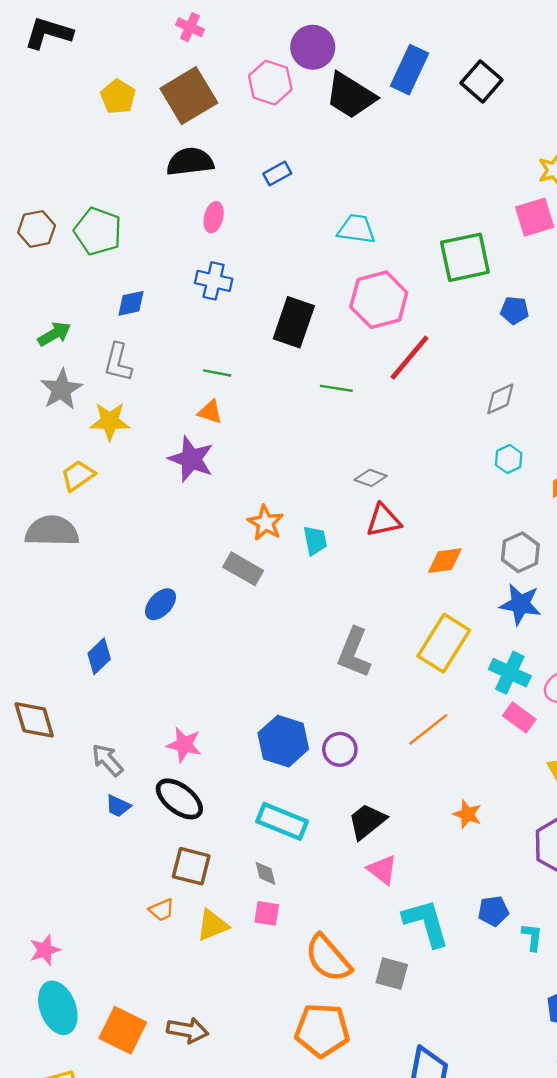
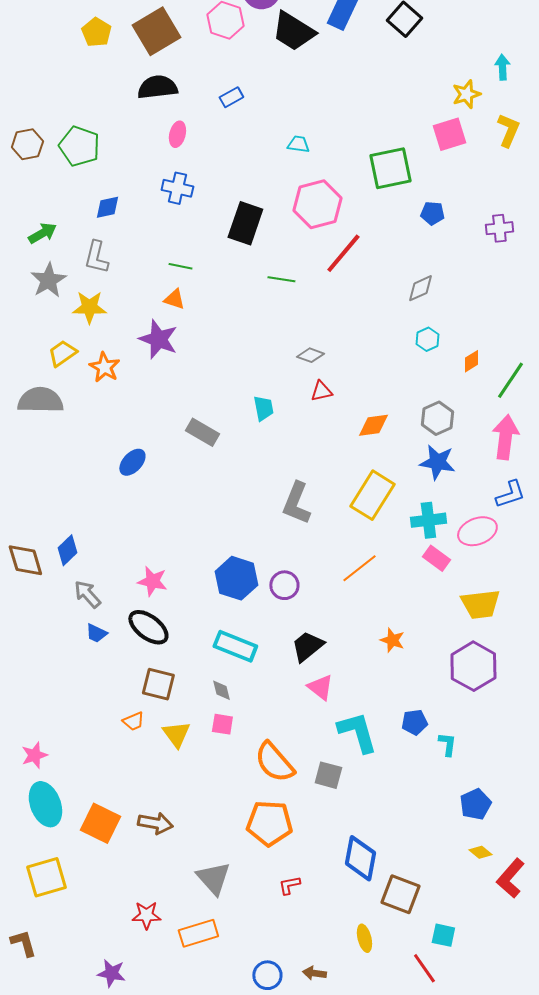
cyan trapezoid: (356, 229) -> (298, 144), size x0.7
red triangle: (384, 520) -> (321, 391), size x0.7
orange star: (266, 523) -> (104, 367), moved
blue diamond: (99, 656) -> (67, 550), moved
cyan cross: (510, 673) -> (428, 520), turned -32
yellow triangle: (212, 925) -> (176, 734), turned -44

